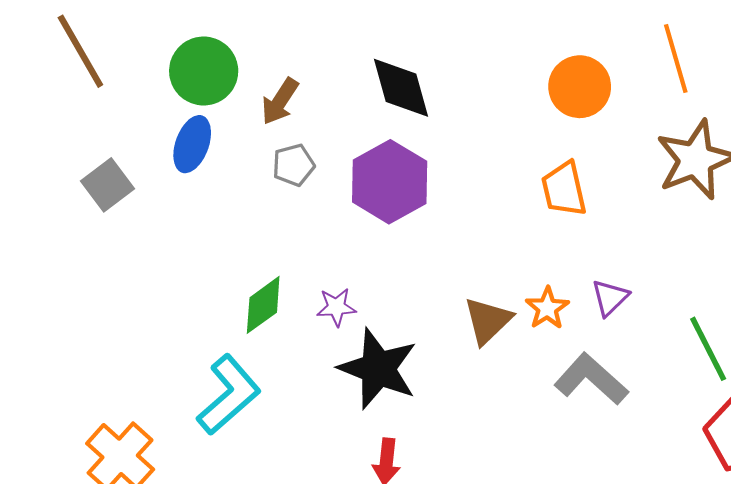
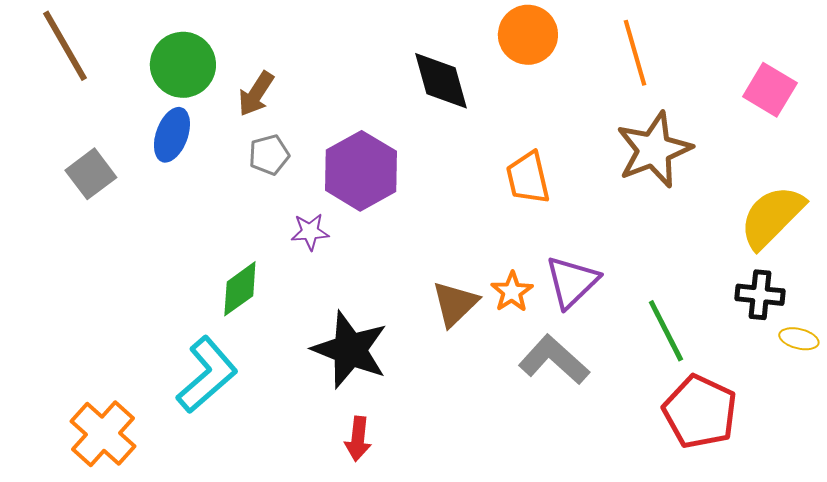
orange circle: (580, 87) -> (528, 35), moved
black diamond: (401, 88) -> (441, 81), moved
purple triangle: (610, 298) -> (572, 282), size x1.5
purple star: (336, 307) -> (310, 232), moved

